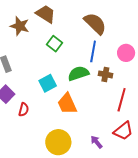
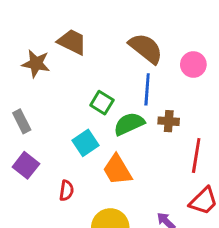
green square: (55, 44) -> (102, 103), moved
pink circle: (126, 53) -> (193, 65), moved
red semicircle: (24, 110) -> (66, 191), moved

